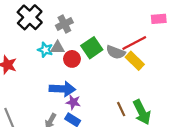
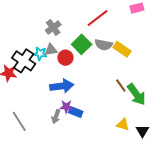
black cross: (30, 17) -> (24, 61), moved
red line: (134, 43) -> (98, 18), moved
purple star: (73, 102) -> (66, 107), moved
brown line: (121, 109) -> (121, 85), moved

